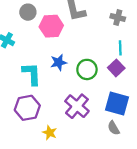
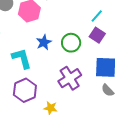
cyan line: (120, 48) -> (97, 16), turned 56
purple cross: (77, 106) -> (70, 78), turned 30

